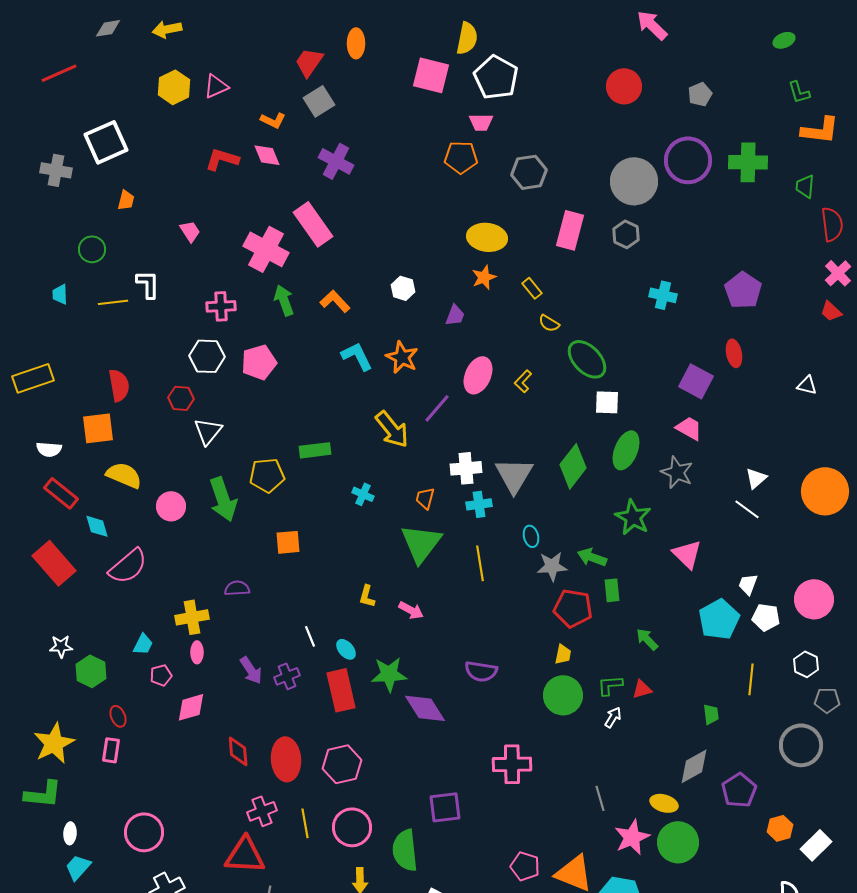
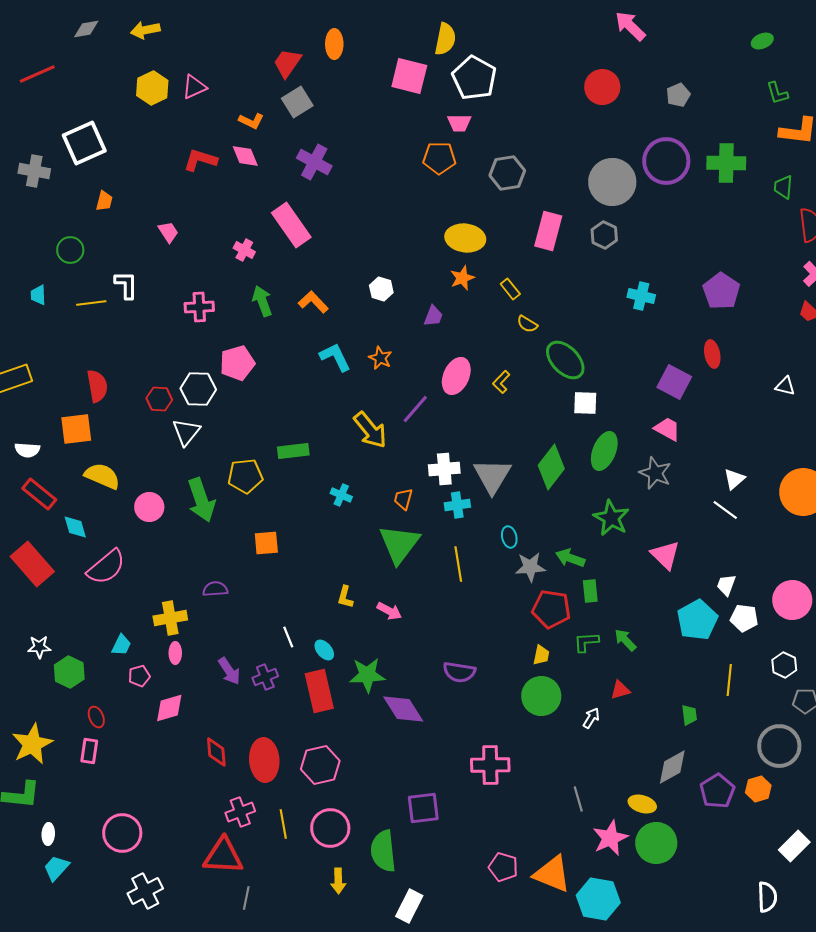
pink cross: (266, 249) -> (244, 250), size x0.5
white hexagon: (207, 356) -> (198, 389), moved
orange star: (402, 357) -> (380, 358), size x0.7
green L-shape: (610, 685) -> (586, 642), moved
orange hexagon: (780, 828) -> (758, 789), moved

